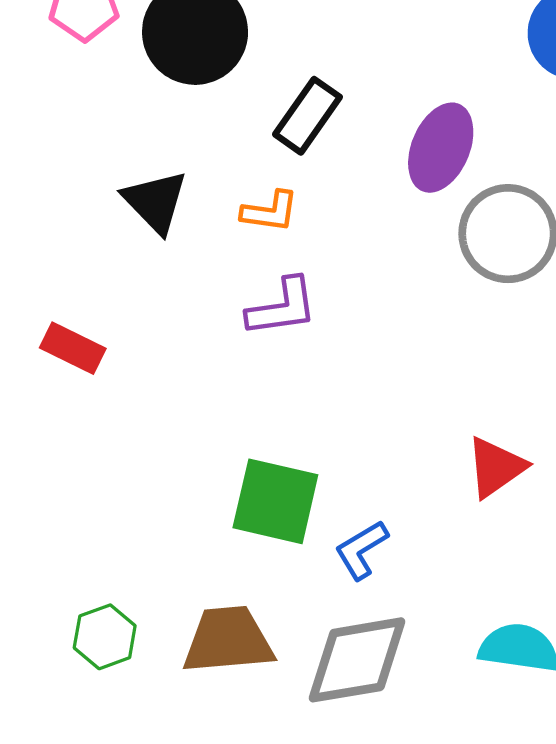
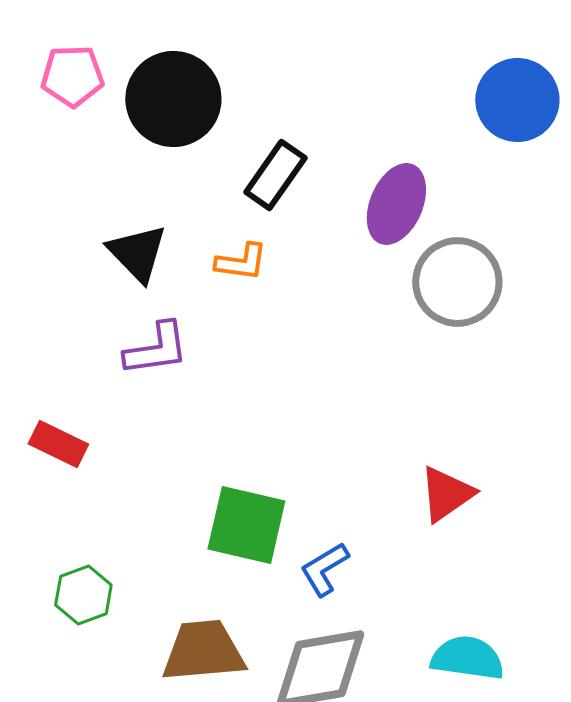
purple L-shape: (282, 307) -> (156, 349), moved
red rectangle: (73, 348) -> (58, 444), moved
green hexagon: (105, 637) -> (83, 595), moved

